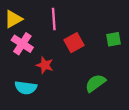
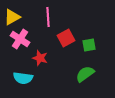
green square: (113, 39) -> (89, 45), moved

